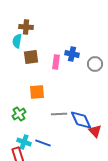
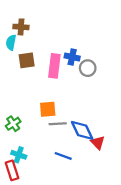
pink rectangle: (56, 62) -> (54, 66), size x1.5
gray circle: (95, 64) -> (88, 68), moved
orange square: (37, 92) -> (48, 109), moved
blue line: (43, 143) -> (63, 156), moved

